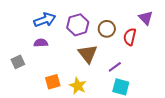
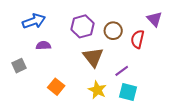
blue arrow: (45, 20) -> (34, 21), moved
orange square: (53, 82) -> (56, 87), turned -35
yellow star: (78, 86) -> (97, 90), moved

